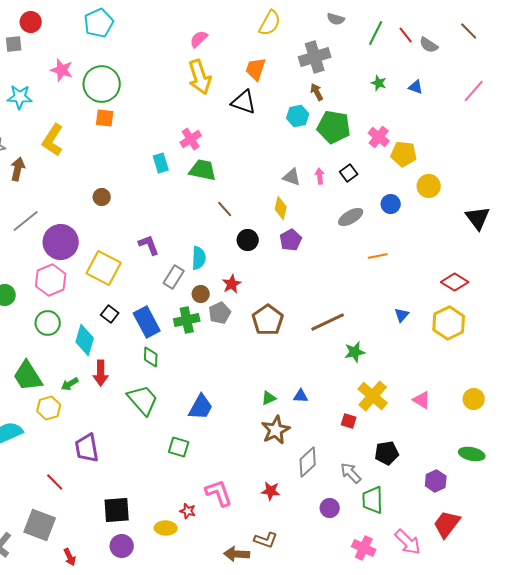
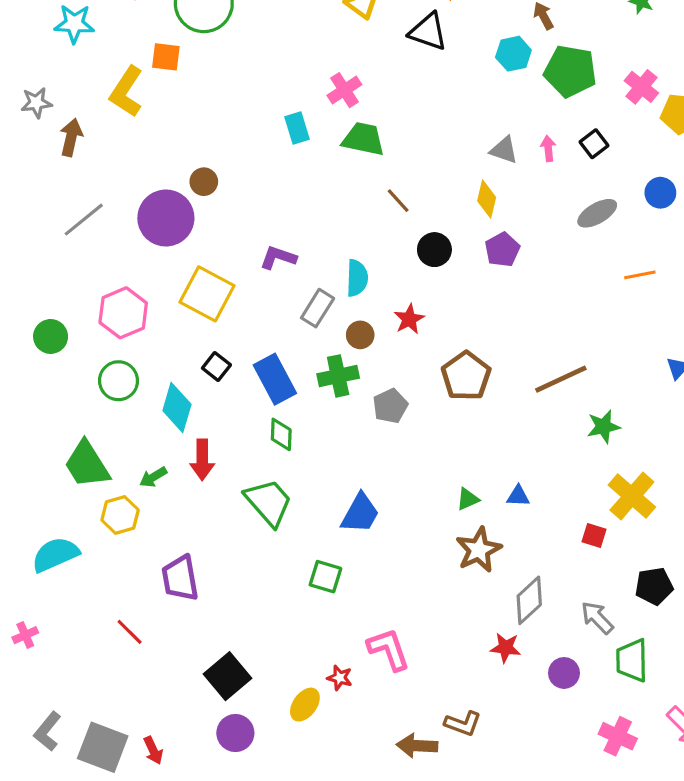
orange square: (105, 118) -> (166, 57), moved
purple circle: (61, 242) -> (166, 218), moved
purple L-shape: (149, 245) -> (278, 257), turned -50
gray pentagon: (220, 313) -> (390, 406), moved
red star: (271, 491) -> (506, 648), moved
black square: (117, 510) -> (227, 676), turned -36
gray square: (40, 525) -> (103, 747), moved
yellow ellipse: (166, 528) -> (305, 705), turned -55

